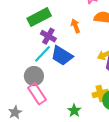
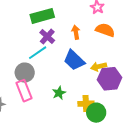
blue trapezoid: (62, 56) -> (74, 60), moved
green star: (74, 111) -> (59, 93), moved

